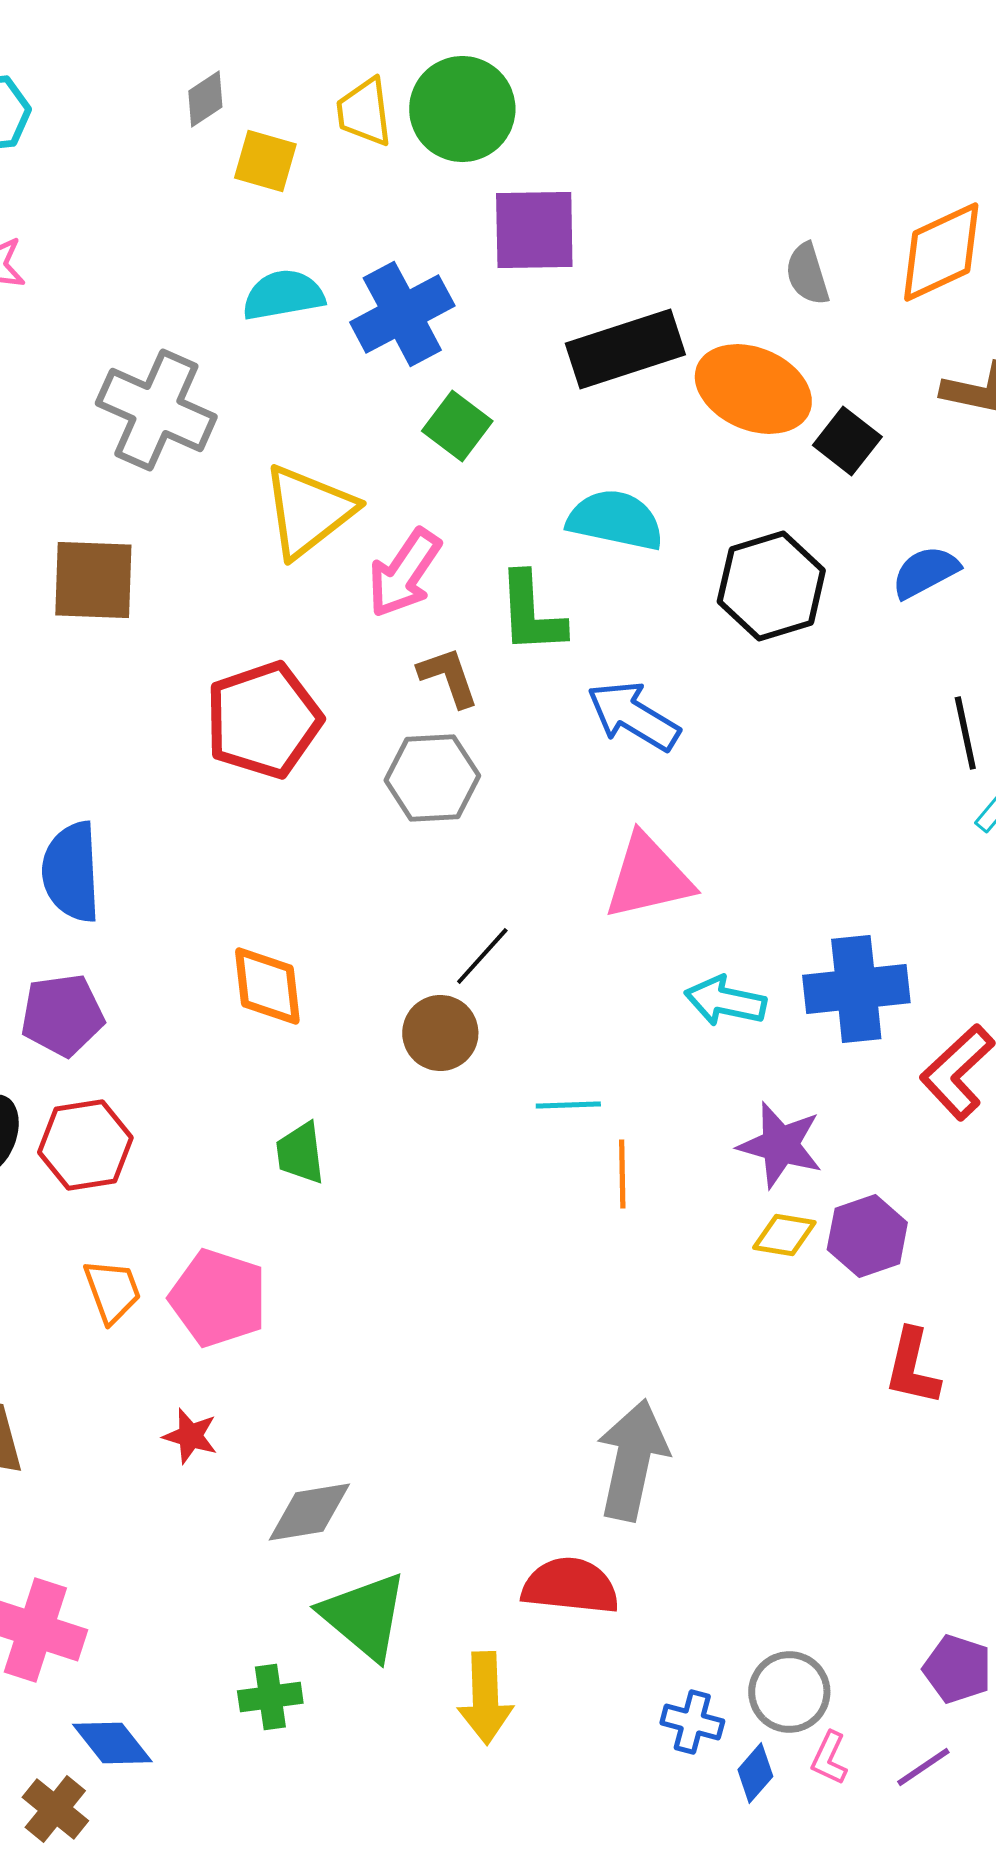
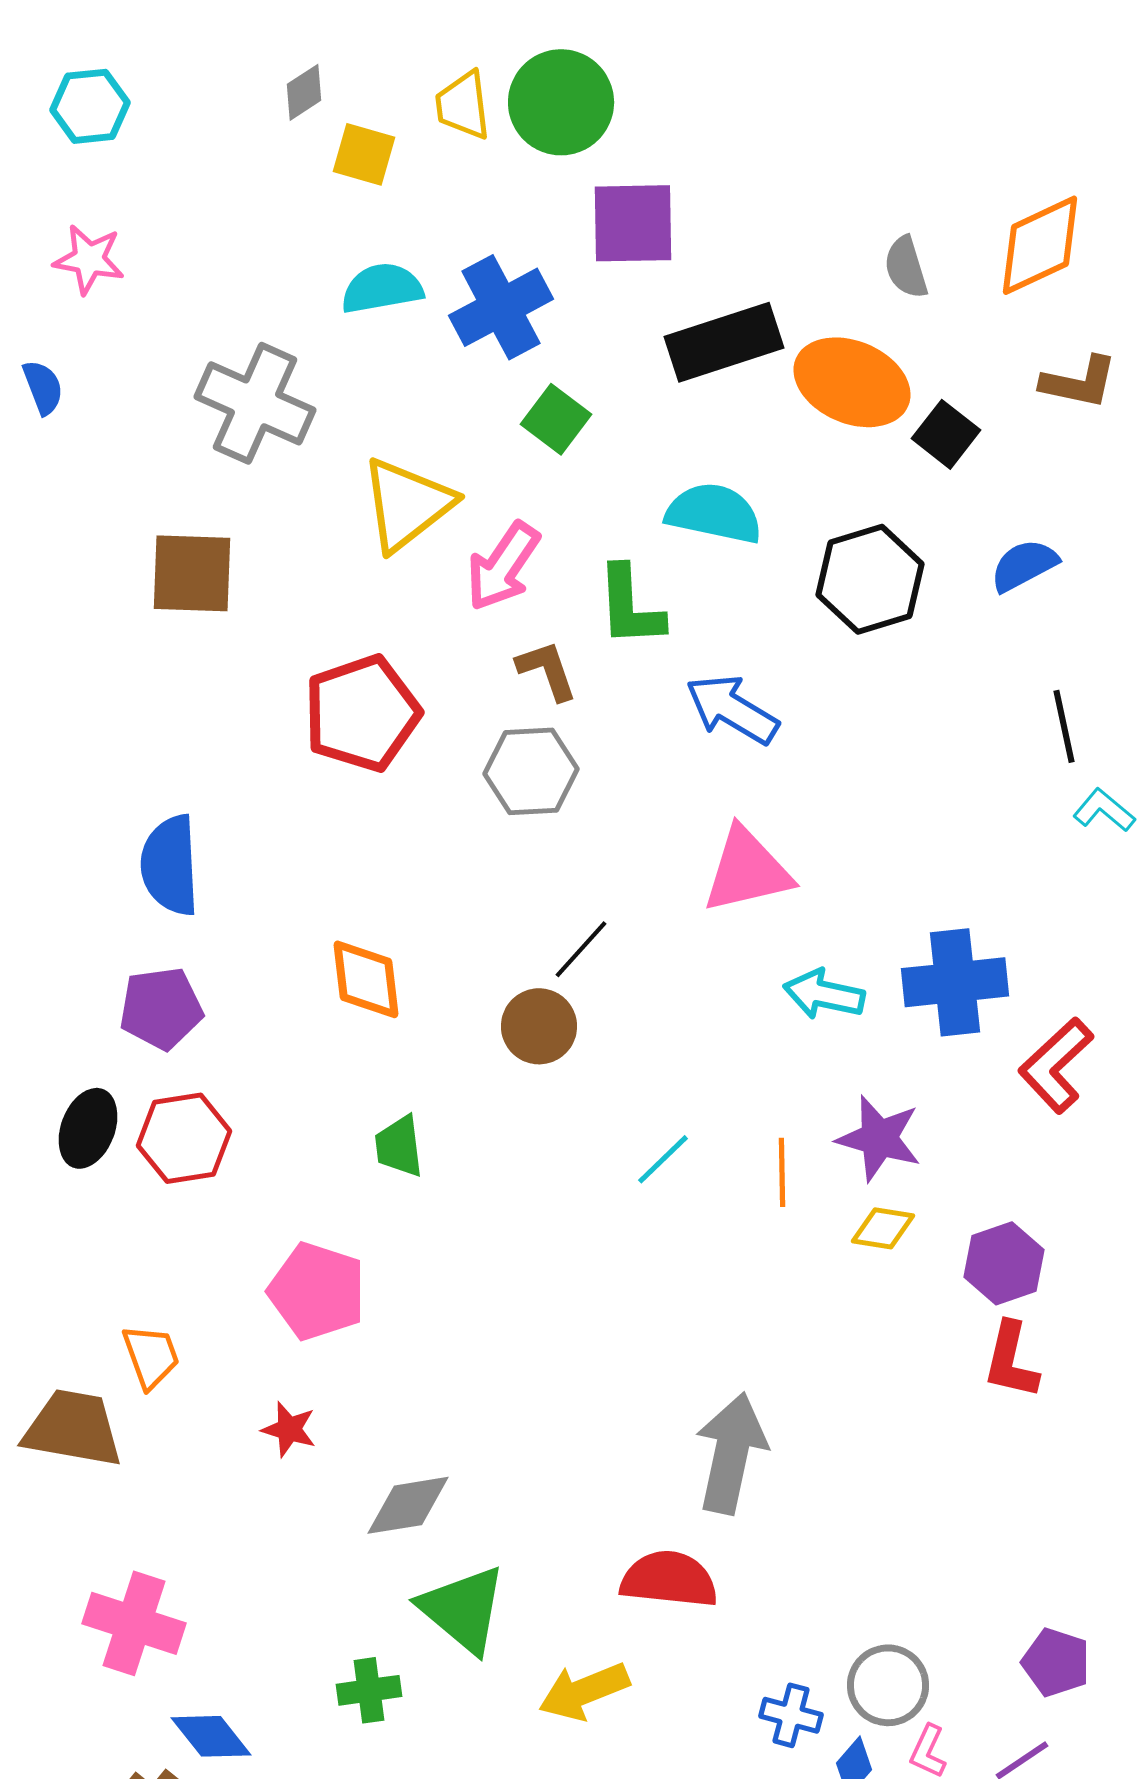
cyan line: (568, 1105) -> (663, 1159), moved, turned -42
orange line: (622, 1174) -> (782, 1172), moved
purple hexagon: (867, 1236) -> (1004, 1263), moved
orange trapezoid: (112, 1291) -> (151, 1356), moved
yellow arrow: (485, 1698) -> (584, 1691), turned 70

